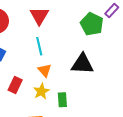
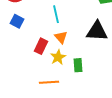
red rectangle: (15, 85) -> (41, 46), moved

